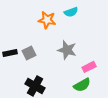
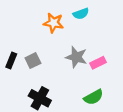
black rectangle: (10, 53) -> (11, 61), turned -56
pink rectangle: (89, 67) -> (98, 63), moved

